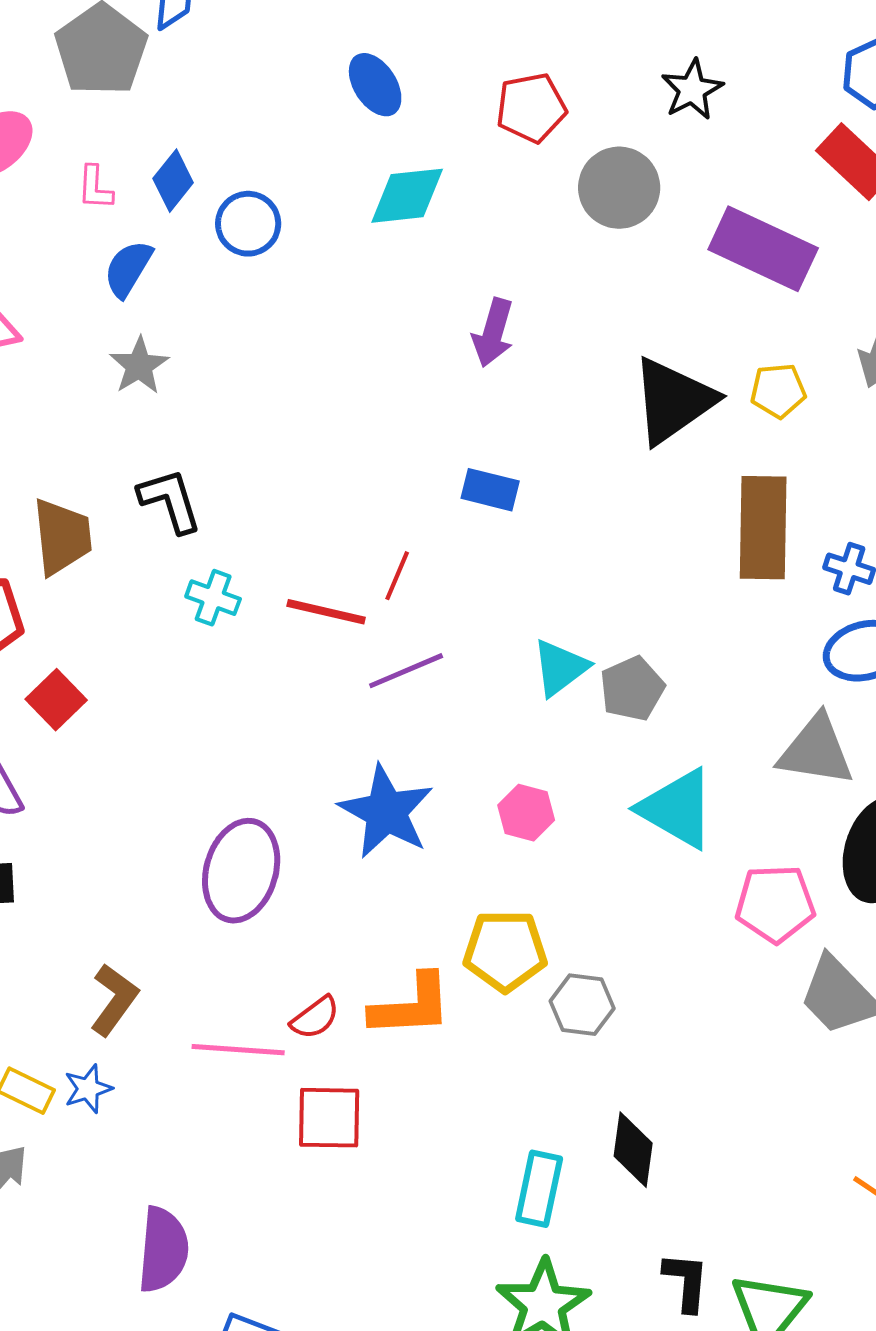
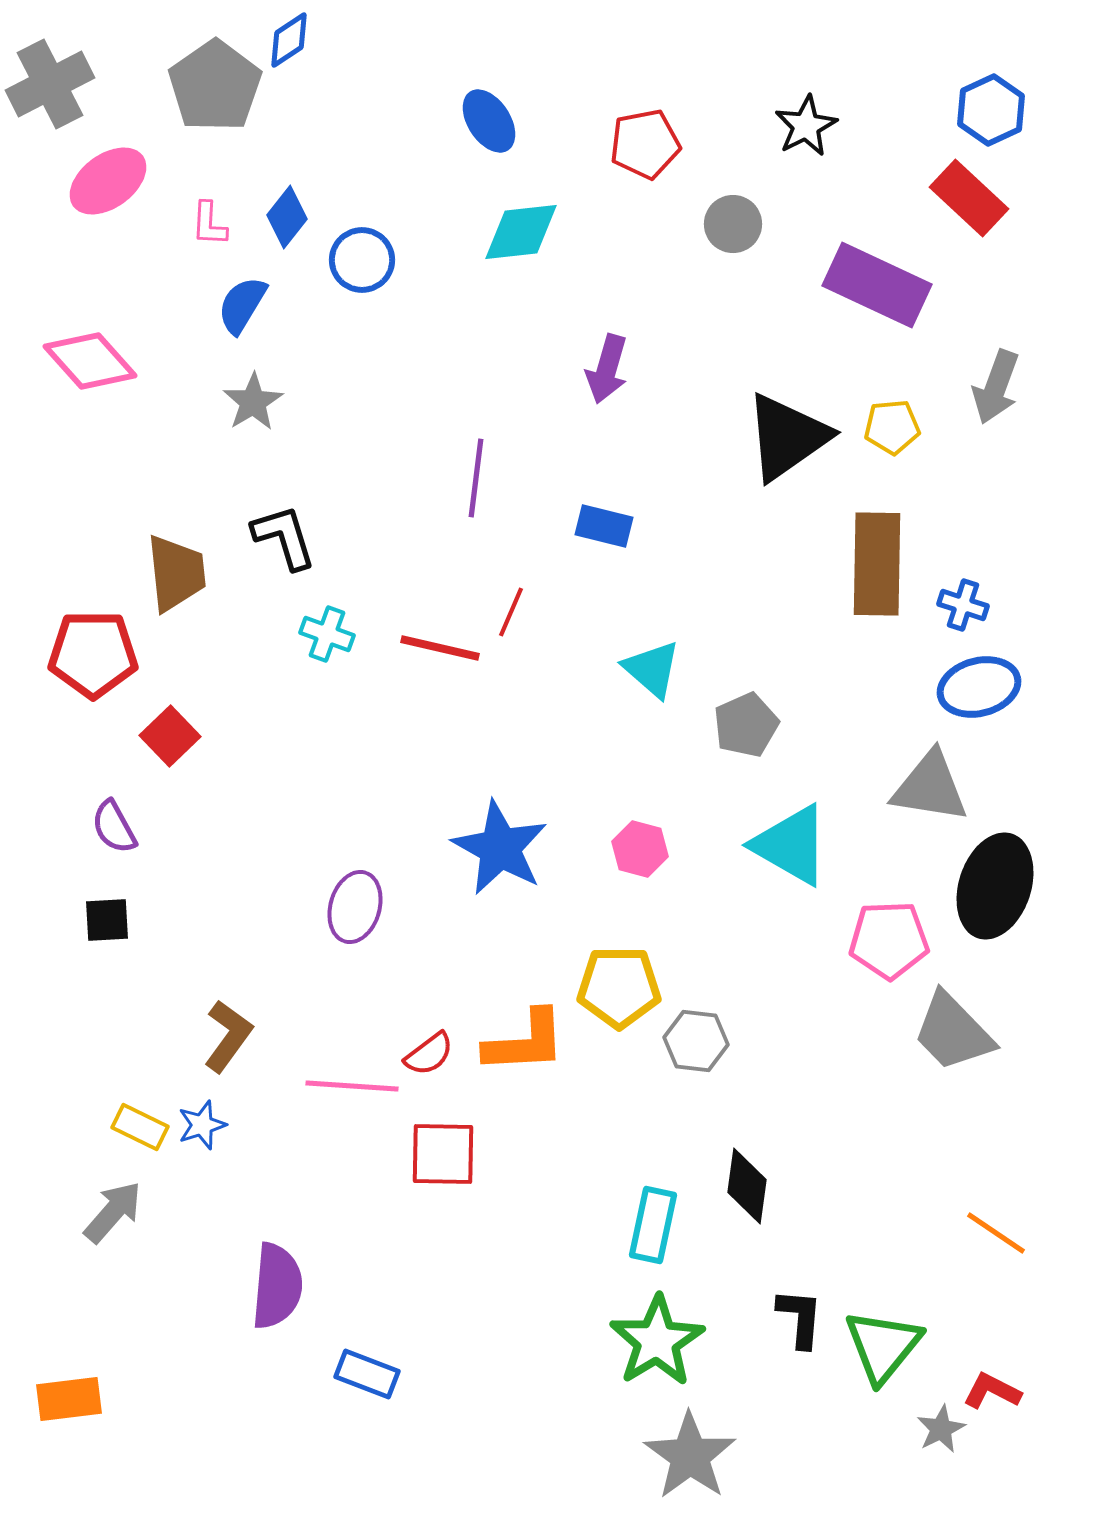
gray circle: (619, 188) -> (733, 224), size x0.7
cyan triangle: (560, 668) -> (652, 669), moved, turned -42
purple line: (406, 671) -> (476, 478), moved, turned -60
purple ellipse: (241, 871) -> (355, 907), size x0.7

